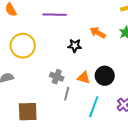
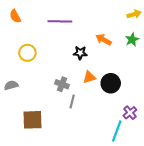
yellow circle: (23, 46) -> (27, 53), size x0.7
orange triangle: (84, 78) -> (89, 77), moved, turned -32
cyan line: (94, 107) -> (117, 131), moved

